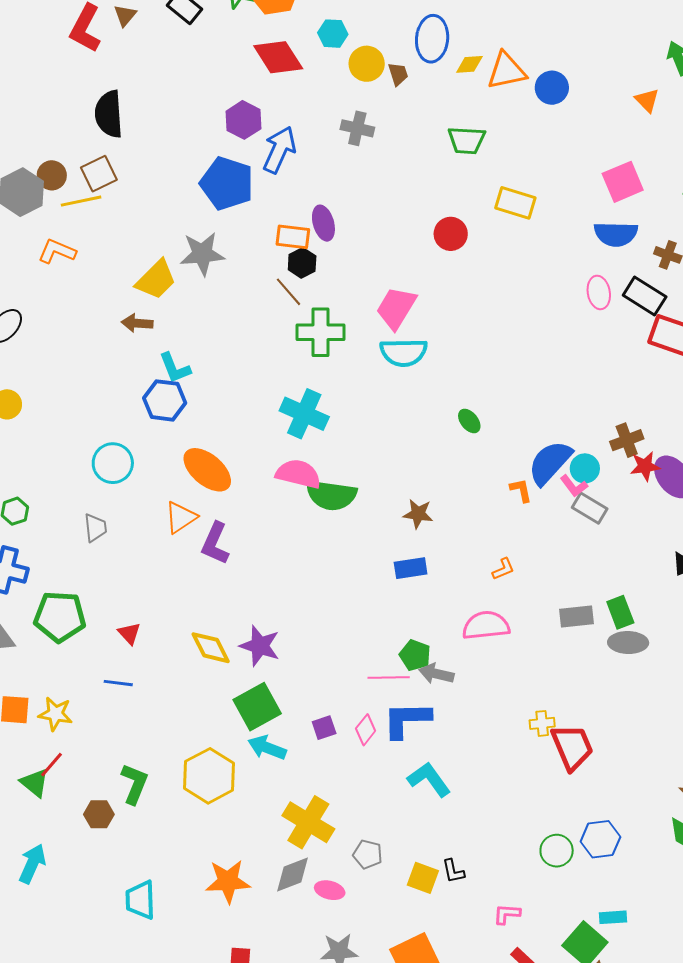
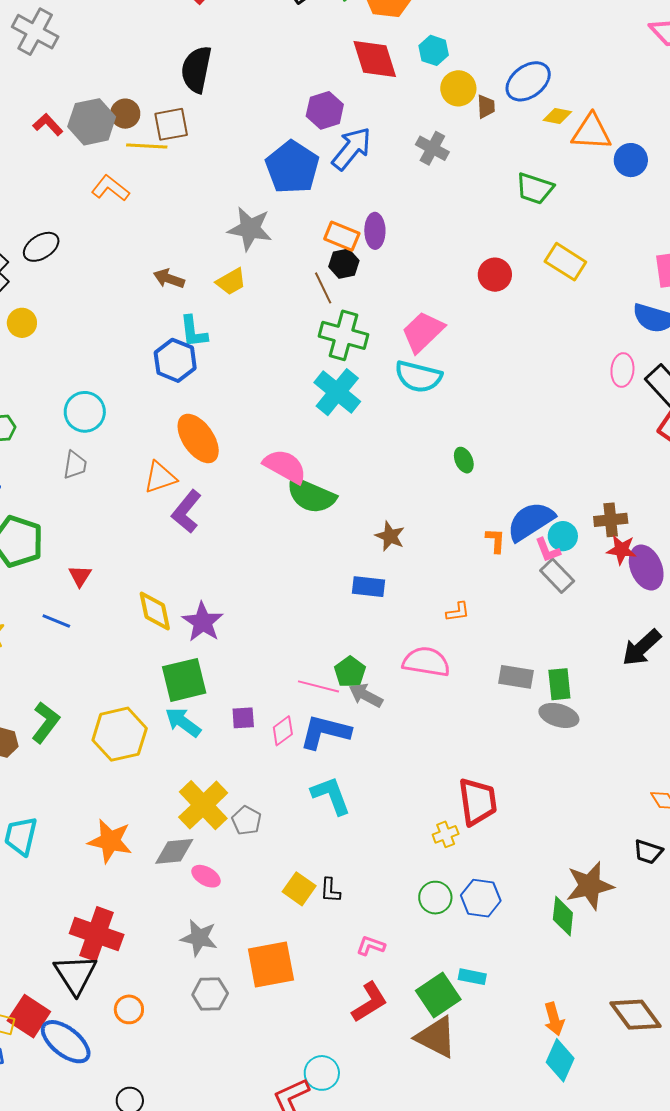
blue ellipse: (432, 39) -> (528, 81), turned 33
yellow trapezoid: (156, 280) -> (231, 282), moved, size x0.7
cyan cross: (304, 414) -> (337, 392), moved
cyan circle: (113, 463) -> (85, 412), moved
yellow cross: (542, 723) -> (446, 834), moved, turned -30
gray pentagon: (368, 854) -> (246, 820), moved

